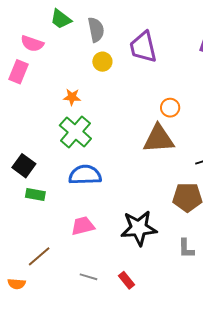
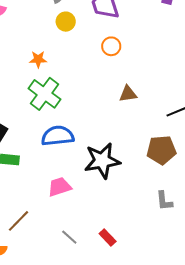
orange circle: (170, 108) -> (111, 46), moved
brown triangle: (159, 139) -> (128, 94), size x0.6
black star: (139, 228) -> (102, 161), moved
gray line: (88, 277) -> (69, 237), turned 30

